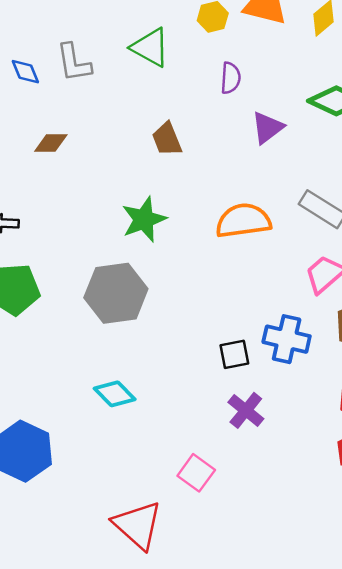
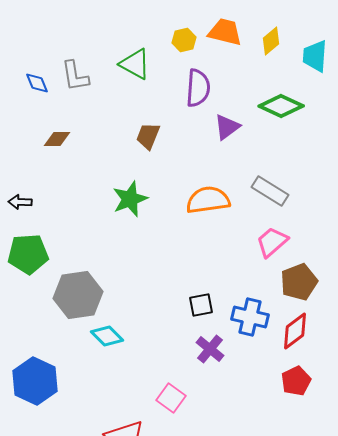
purple semicircle: (231, 78) -> (198, 88), size x1.5
brown trapezoid: (167, 139) -> (148, 136), turned 44
gray hexagon: (116, 293) -> (78, 295), moved
blue cross: (287, 339) -> (250, 317), moved

